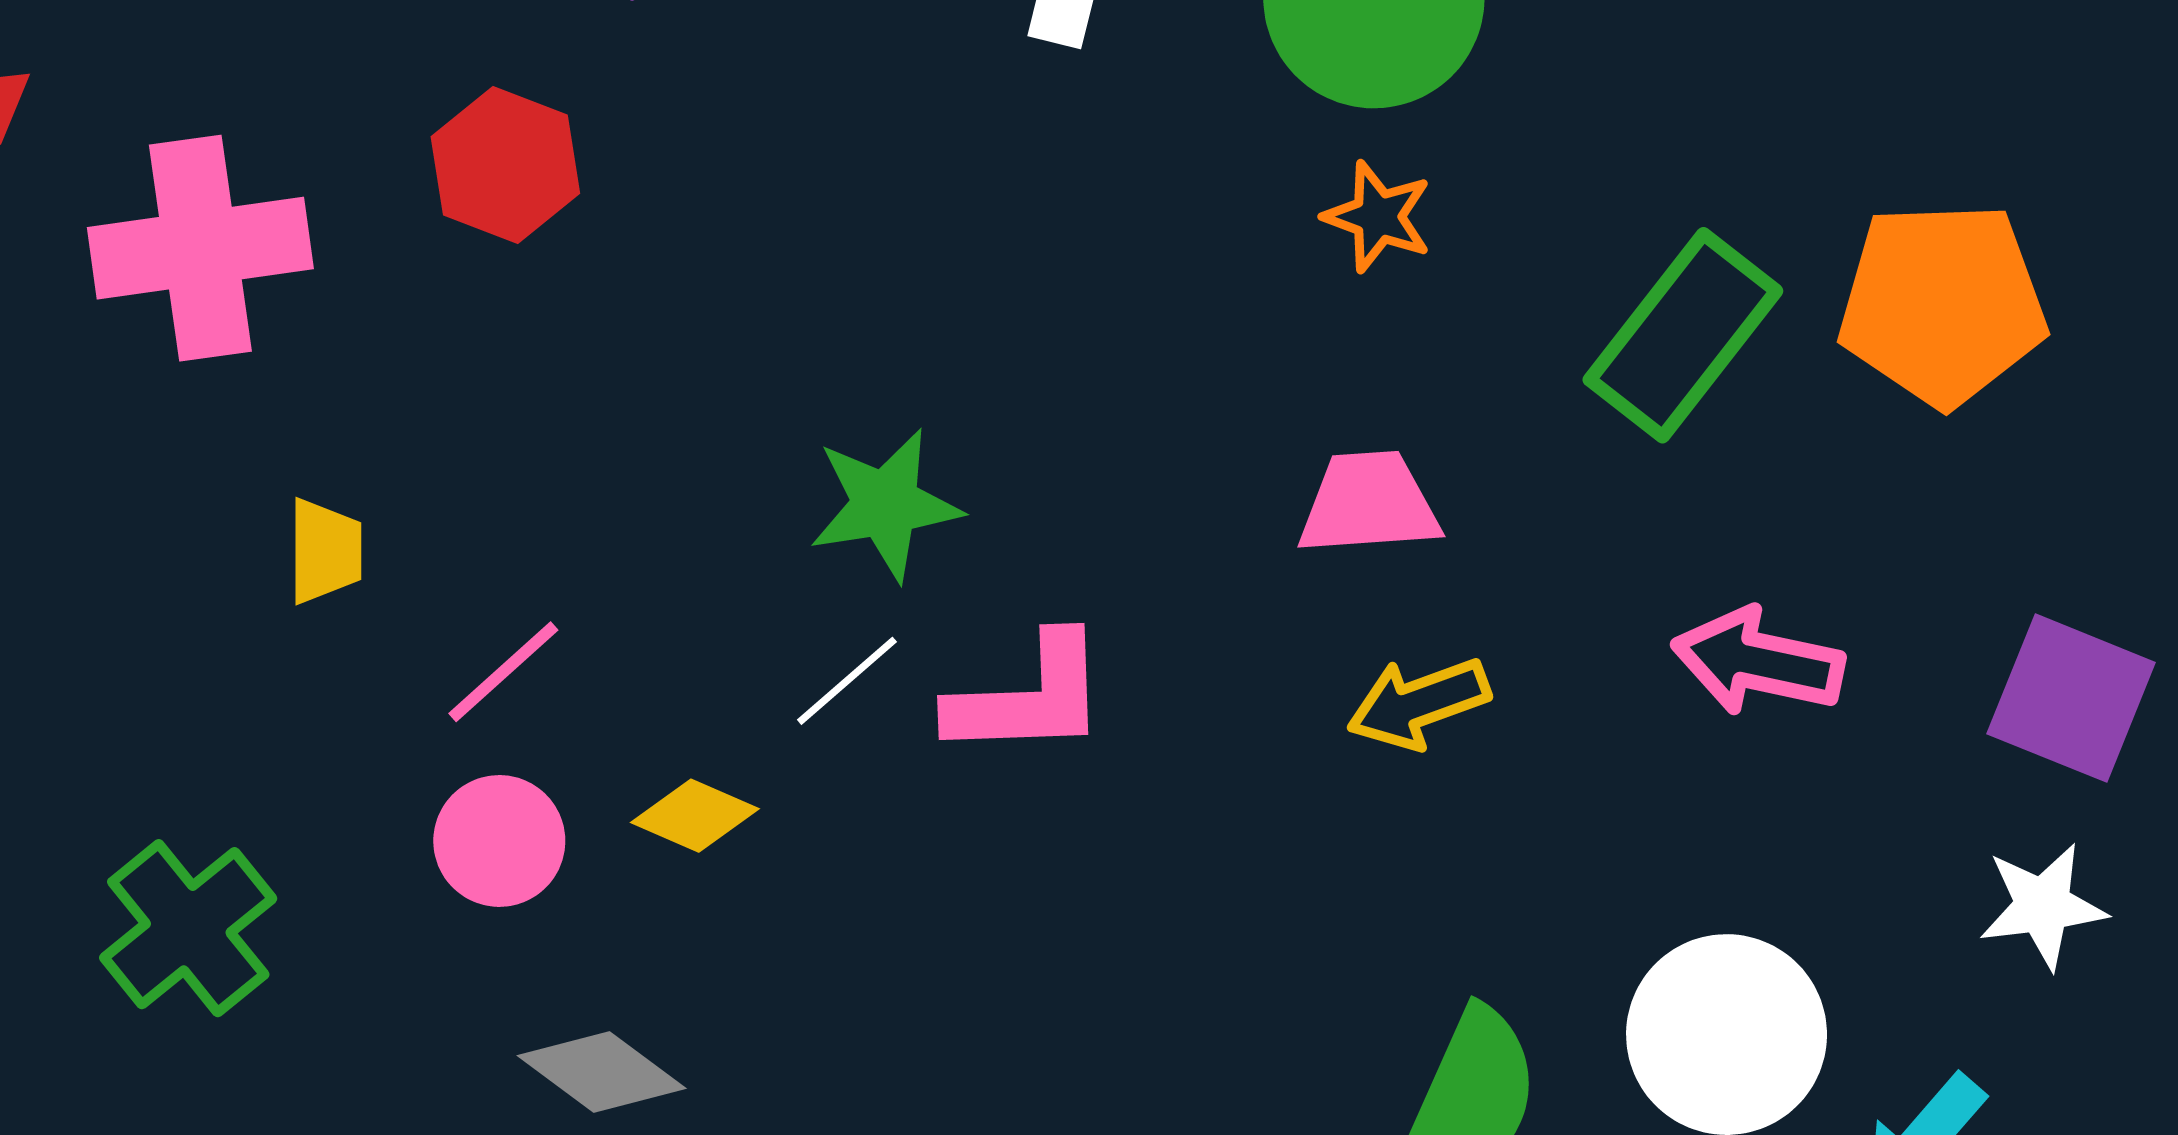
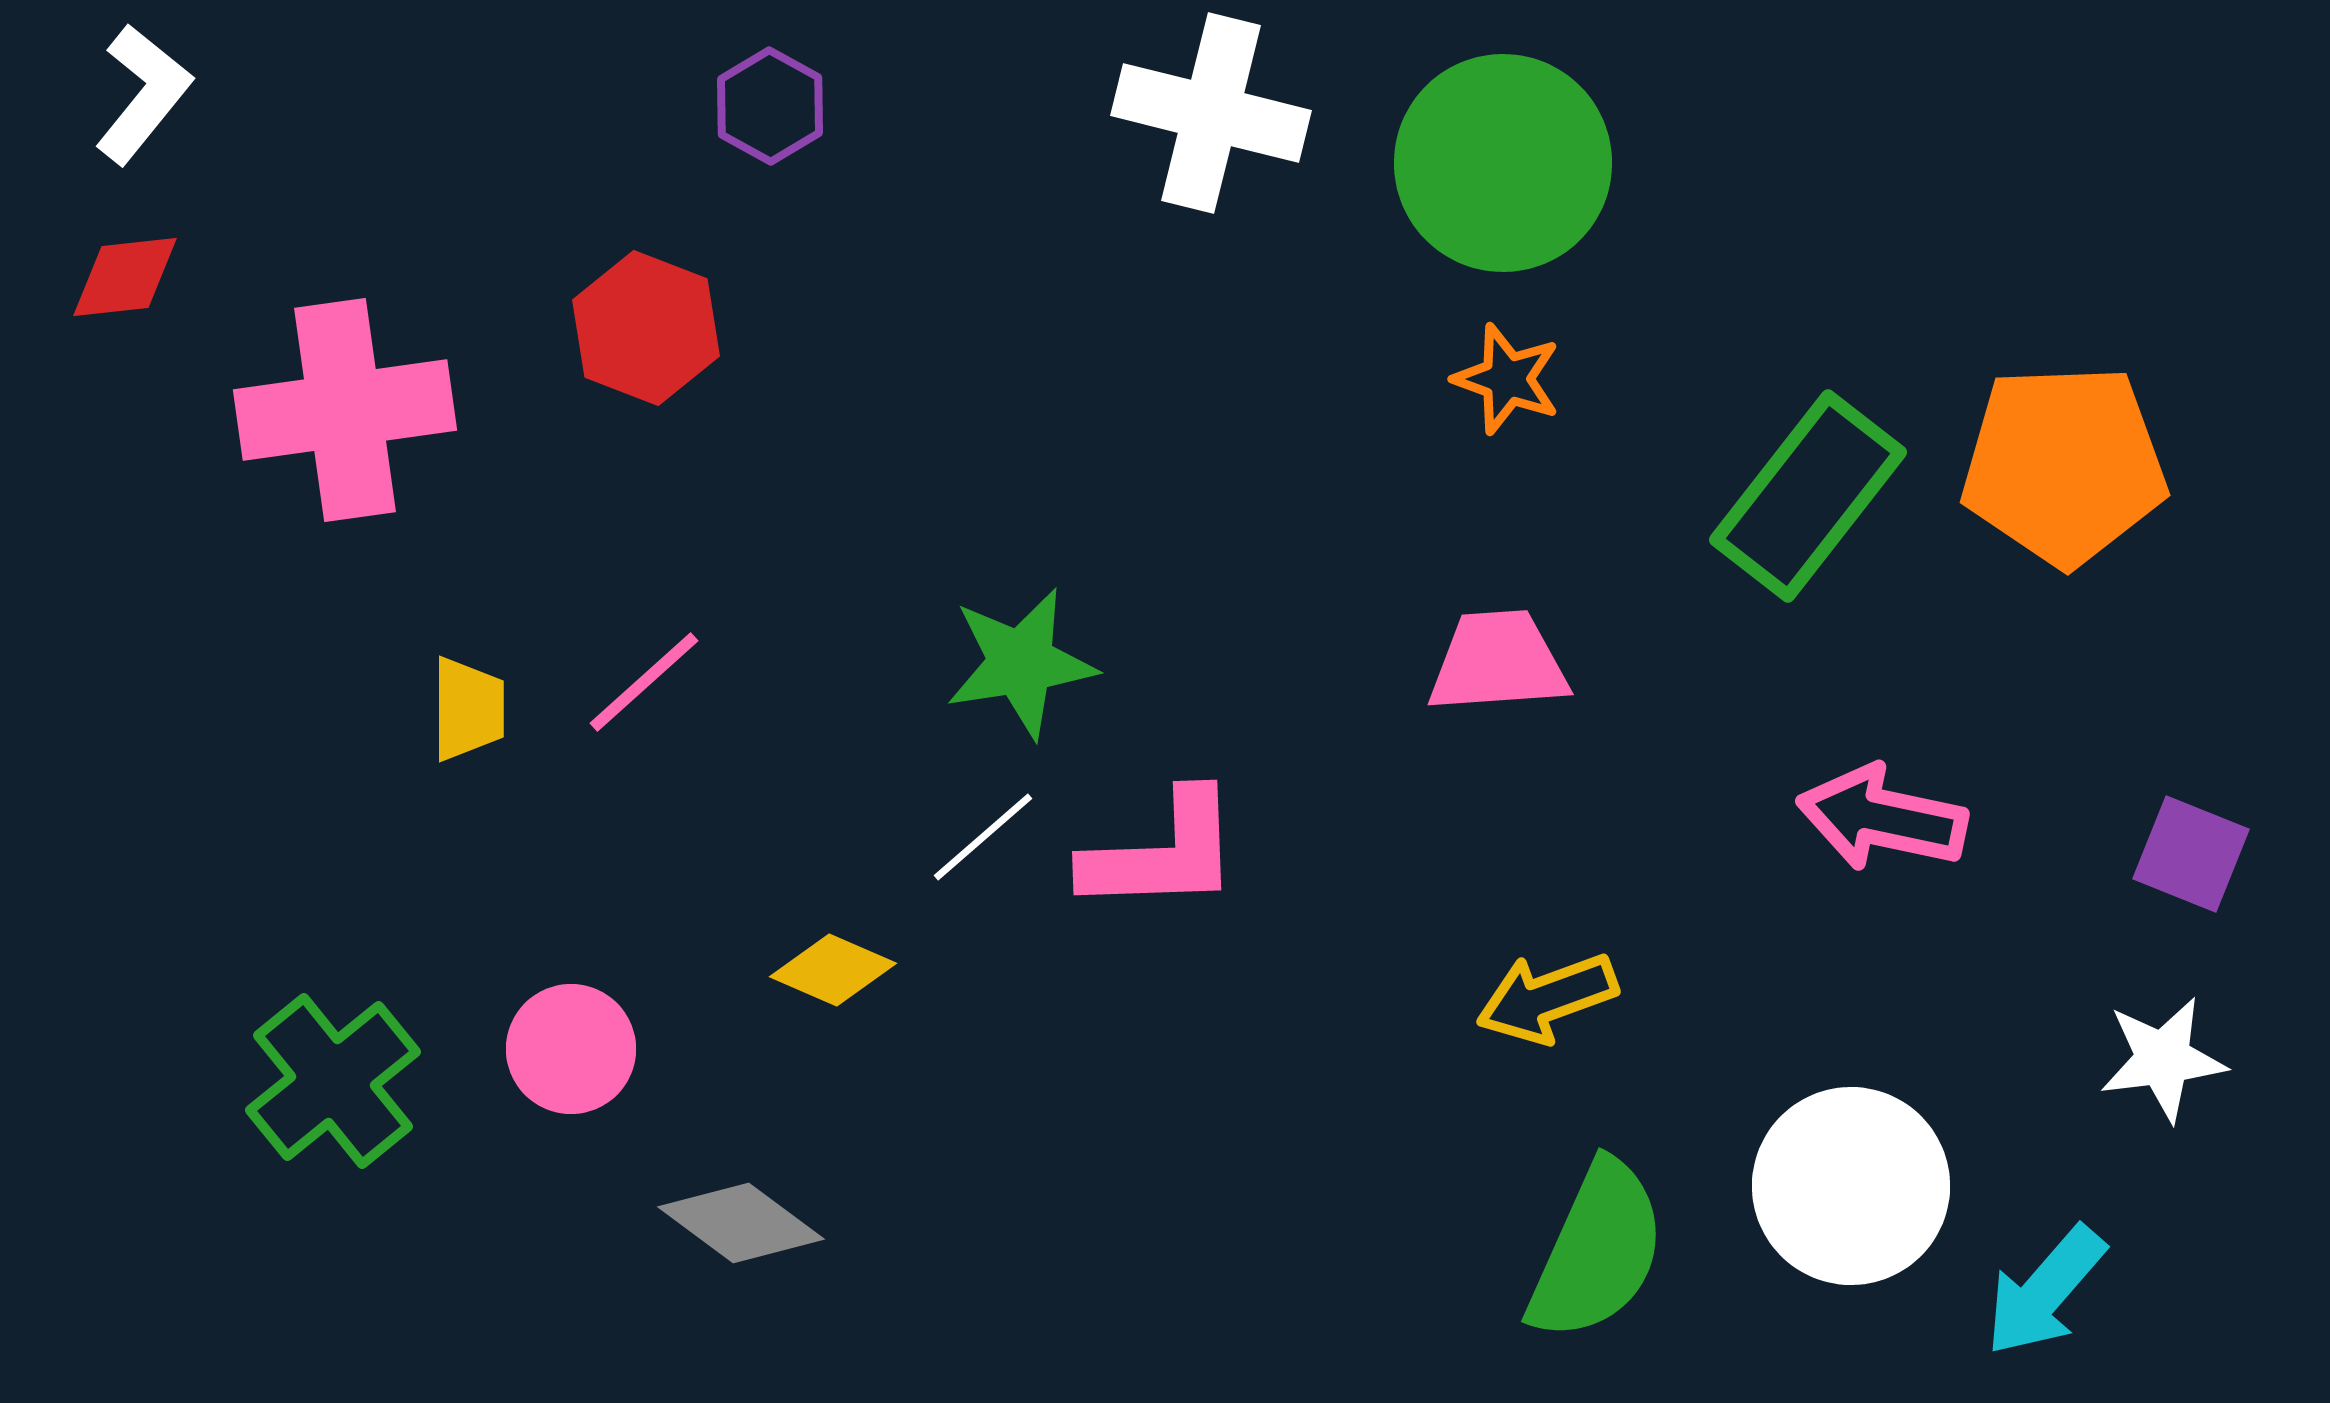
pink line: (503, 672) -> (644, 682), moved
purple square: (2071, 698) -> (2191, 854), size x0.7
yellow arrow: (1418, 703) -> (1547, 998), moved
pink circle: (499, 841) -> (571, 1049), moved

